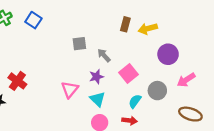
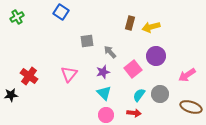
blue square: (33, 20) -> (61, 12), moved
purple circle: (168, 54) -> (156, 56), moved
pink triangle: (70, 89) -> (69, 74), moved
gray circle: (157, 91) -> (160, 94), moved

